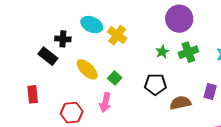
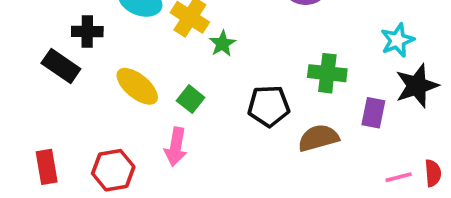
green star: (162, 52) -> (222, 44), moved
green cross: (188, 52) -> (327, 73), moved, turned 30
red rectangle: (33, 94) -> (47, 167), moved

